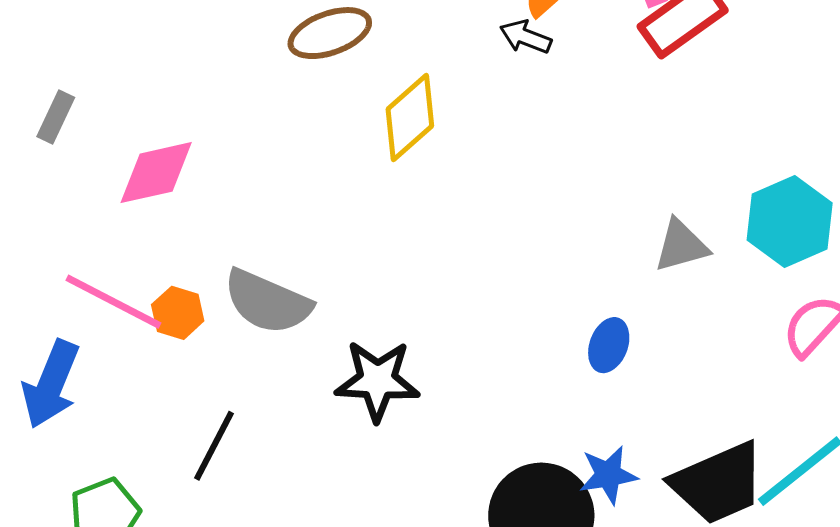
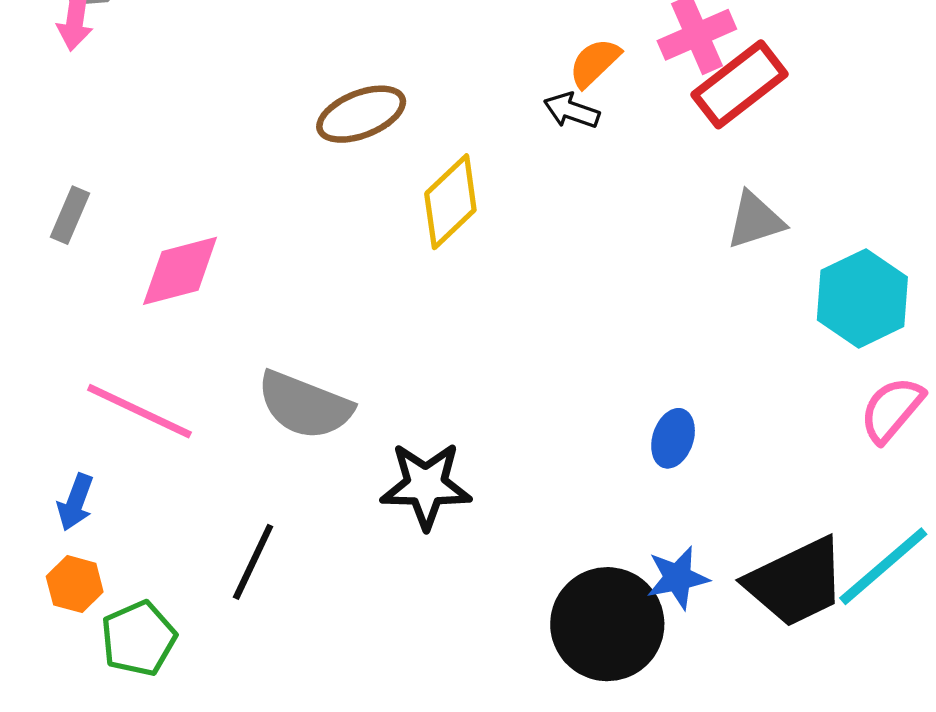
gray triangle: (681, 246) -> (755, 220), moved
orange hexagon: (178, 313) -> (75, 584), moved
blue arrow: (51, 384) -> (75, 502), size x0.6

